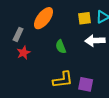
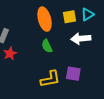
orange ellipse: (44, 18) -> (45, 19), moved, turned -50
purple square: (86, 84) -> (73, 74), moved

